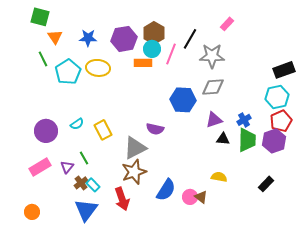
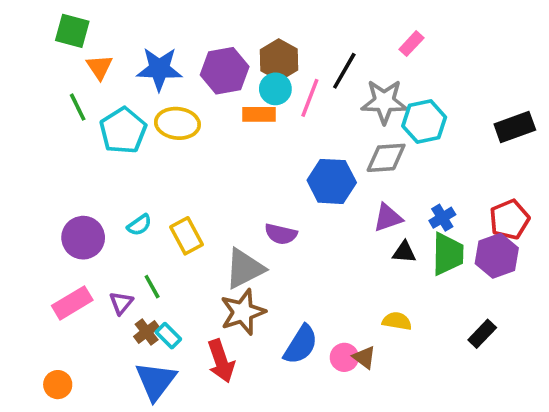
blue star: (88, 38) -> (159, 69), size x1.4
cyan hexagon: (277, 97) -> (424, 122), moved

